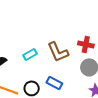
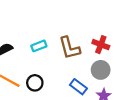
blue rectangle: (54, 83) -> (78, 87), moved

